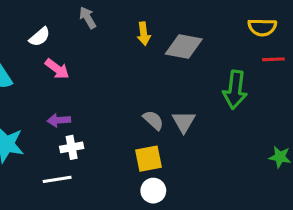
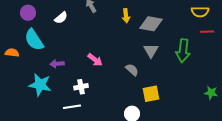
pink arrow: (57, 69) -> (95, 60), moved
purple arrow: (59, 120) -> (57, 64), moved
gray triangle: (184, 122) -> (151, 51), moved
yellow square: (149, 159) -> (151, 94), moved

